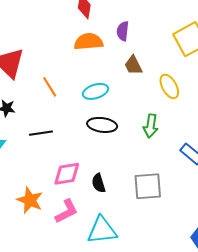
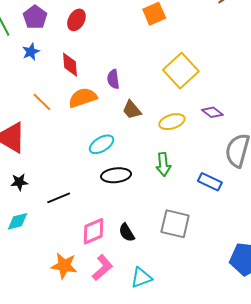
yellow ellipse: (169, 86) -> (172, 122), turned -65
orange line: (50, 87) -> (42, 102), moved
gray square: (148, 186) -> (175, 224), turned 32
cyan triangle: (102, 230) -> (141, 278), size x0.7

